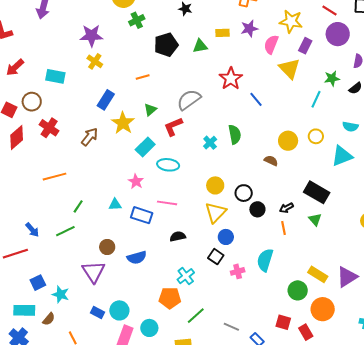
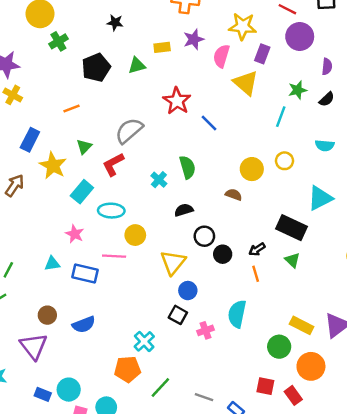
cyan triangle: (342, 156) -> (320, 198), moved
yellow circle: (215, 185) -> (135, 235), moved
black semicircle: (178, 236) -> (184, 210), moved

